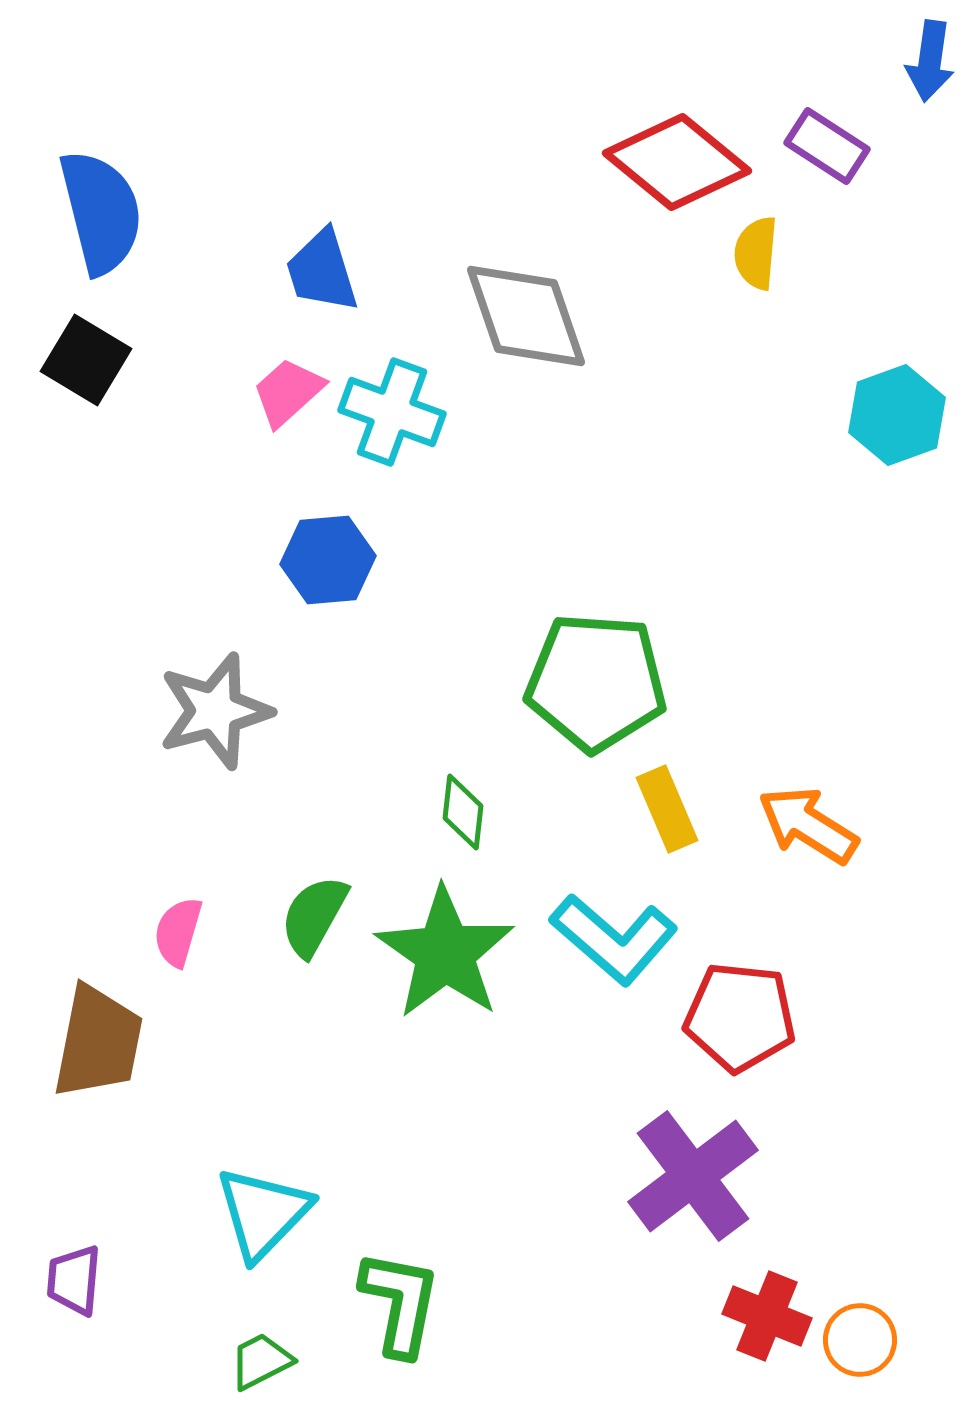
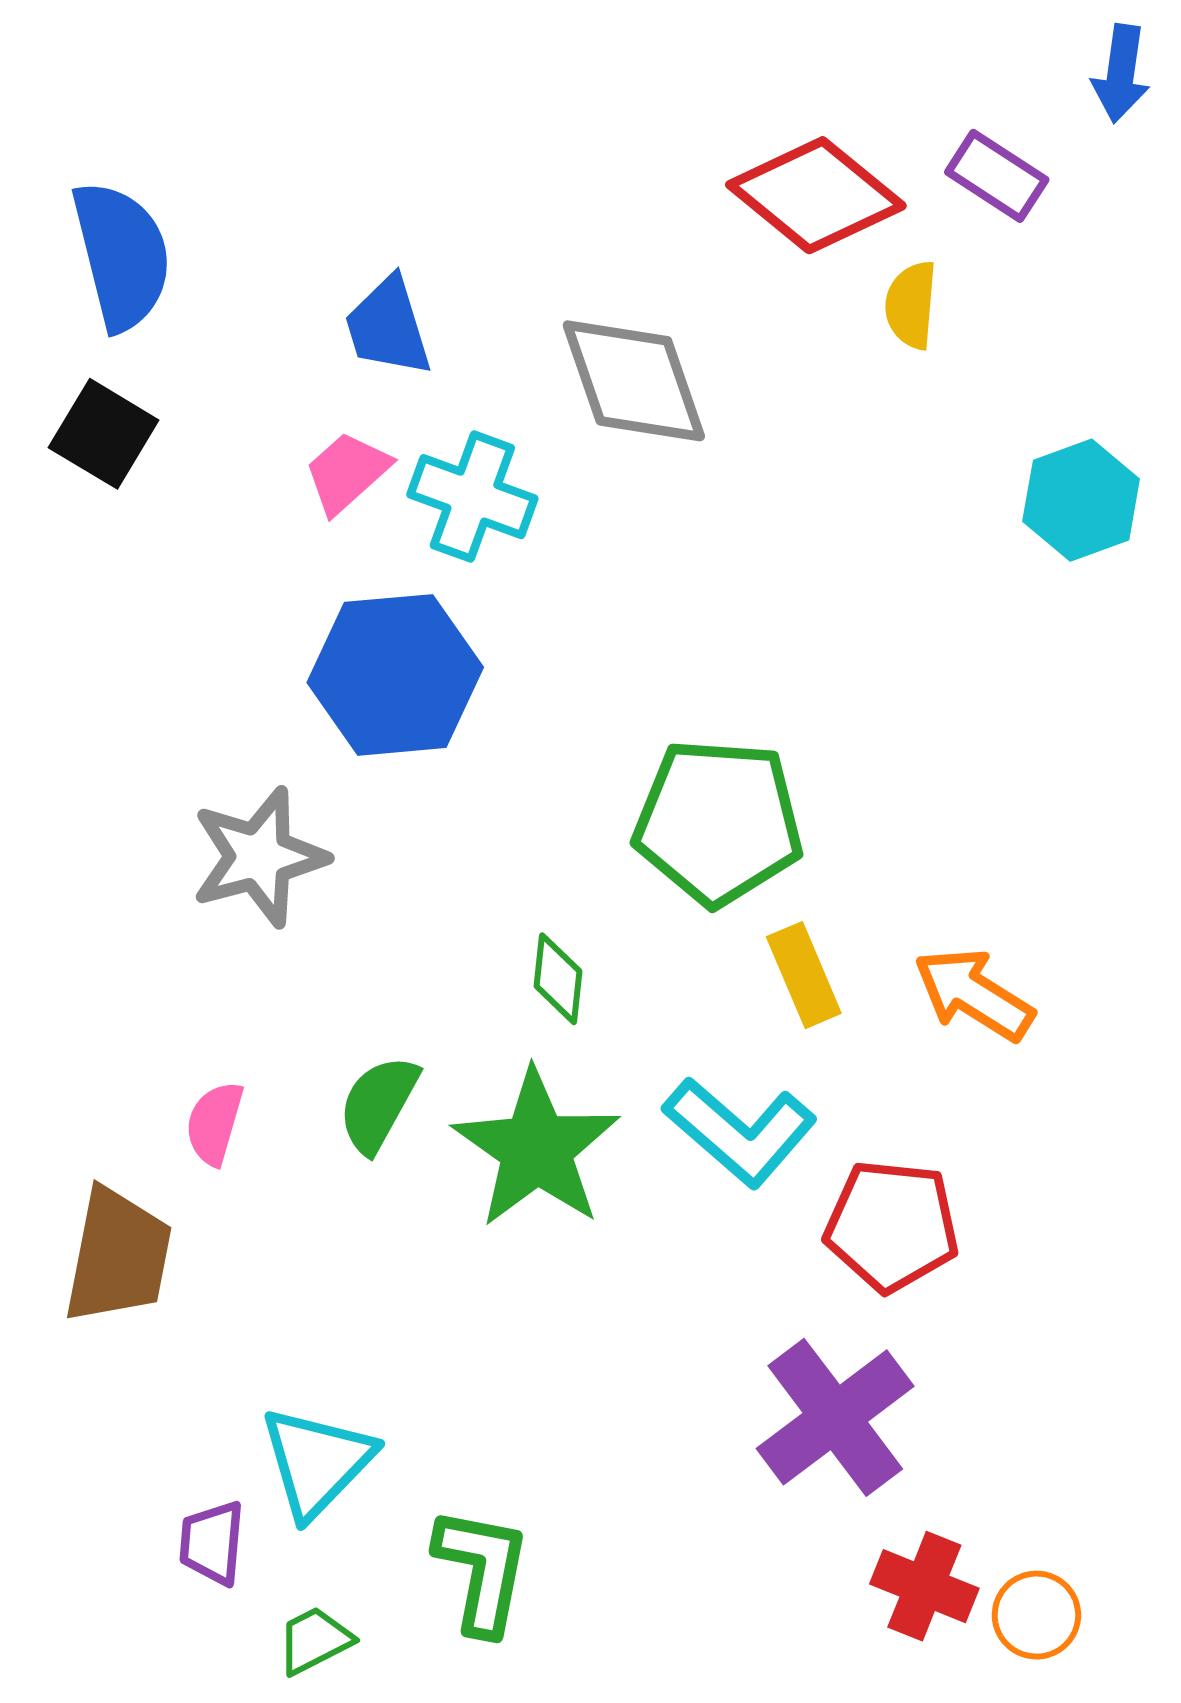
blue hexagon: (328, 560) -> (395, 675), size x1.5
purple trapezoid: (74, 1280) -> (212, 1543), moved

